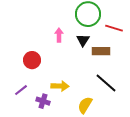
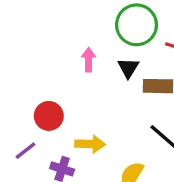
red circle: (32, 60) -> (49, 116), moved

